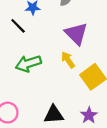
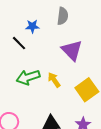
yellow arrow: (68, 60) -> (54, 80), moved

